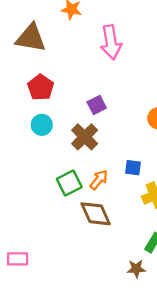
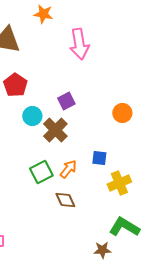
cyan circle: (42, 125) -> (32, 116), moved
brown diamond: (96, 214) -> (65, 200), size x0.7

